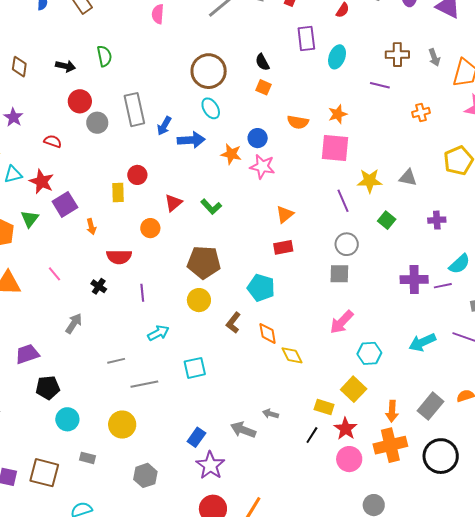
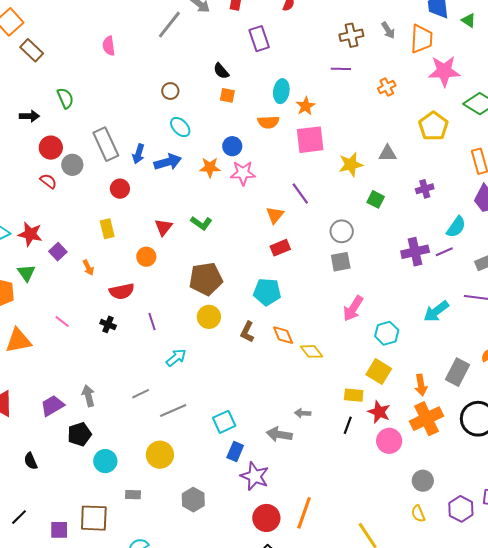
cyan ellipse: (337, 57) -> (281, 91), moved
brown circle: (209, 71) -> (170, 91), size x0.5
red semicircle: (53, 141) -> (48, 181), moved, turned 30
red circle: (137, 175) -> (120, 189), moved
purple line: (343, 201) -> (300, 194), moved
purple square: (65, 204) -> (58, 252), size x0.7
gray arrow: (74, 324) -> (88, 396), moved, turned -35
cyan square: (195, 368) -> (224, 422), moved

